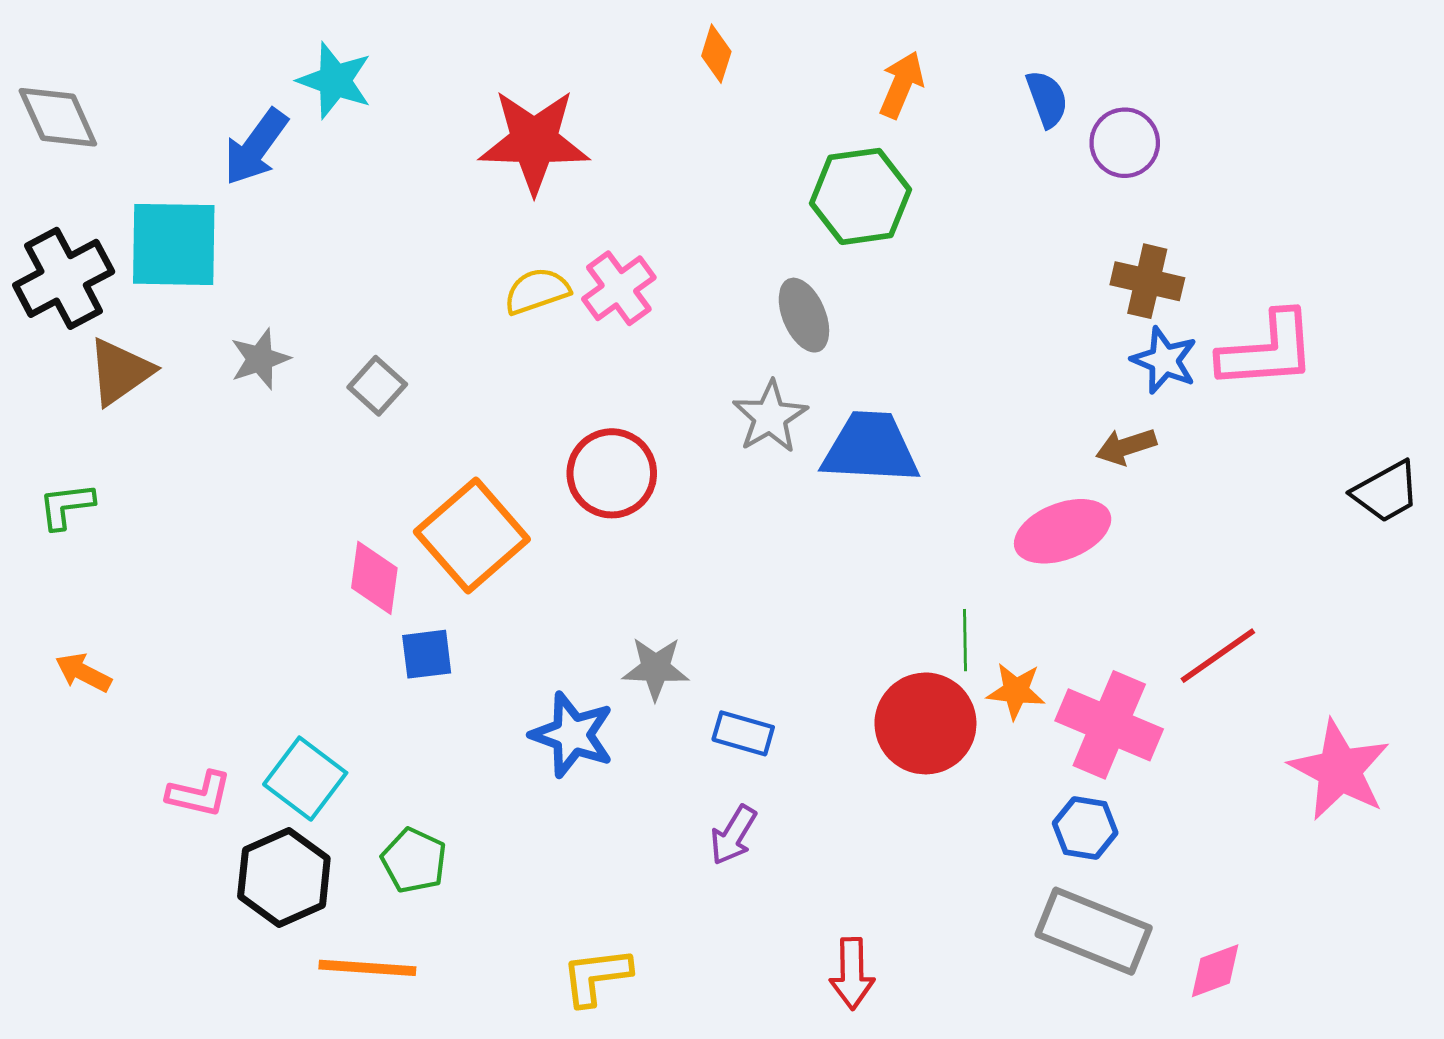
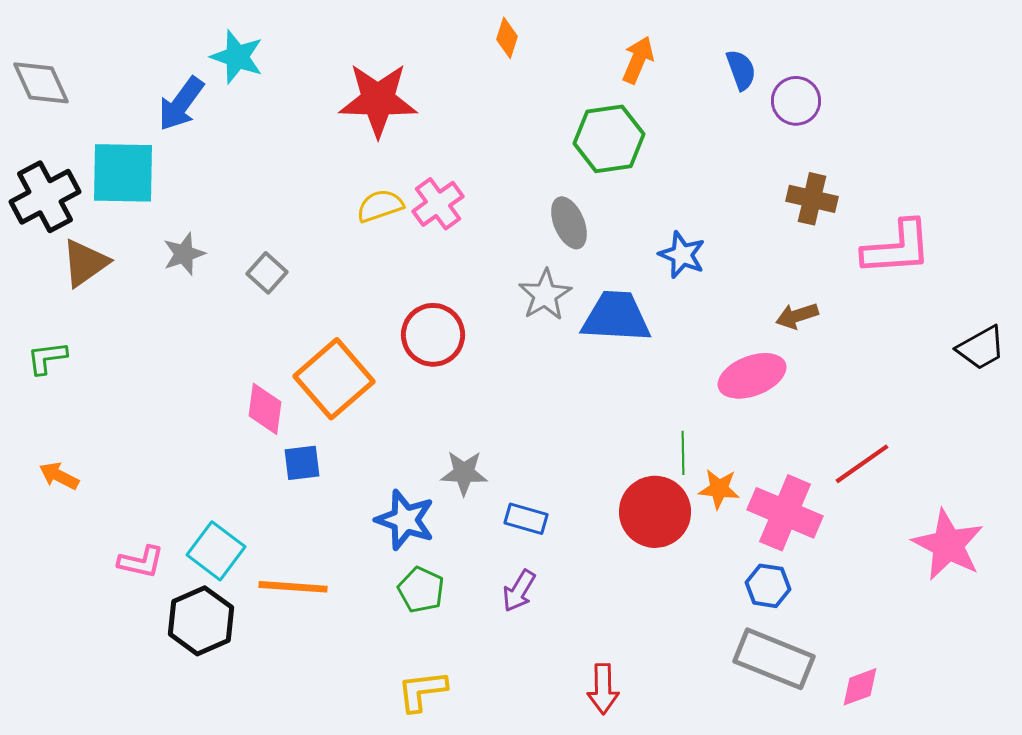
blue star: (1164, 360) -> (682, 255), moved
green pentagon: (414, 861) -> (421, 590), moved
orange line: (367, 968) -> (293, 587), moved

